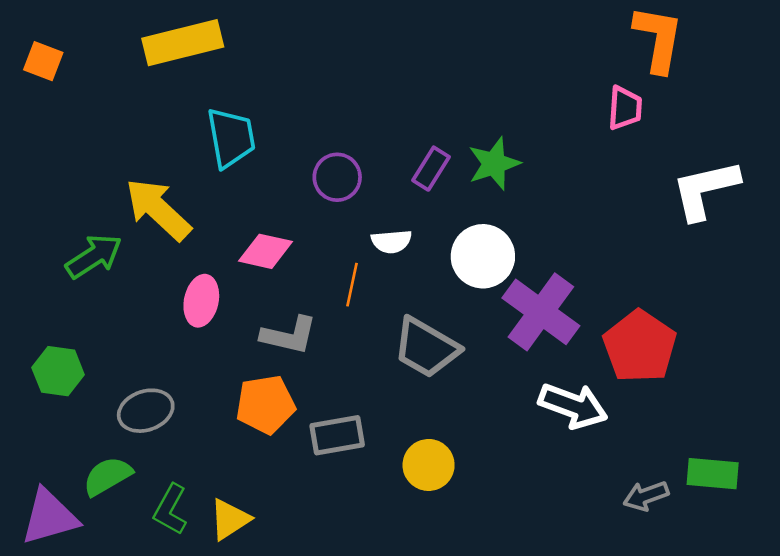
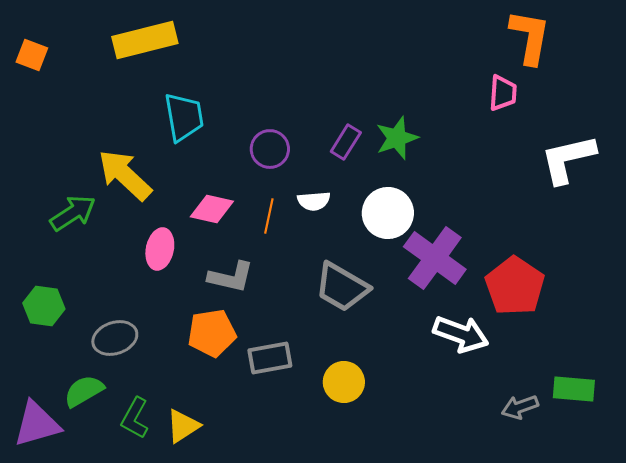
orange line: (352, 285) -> (269, 216), moved

